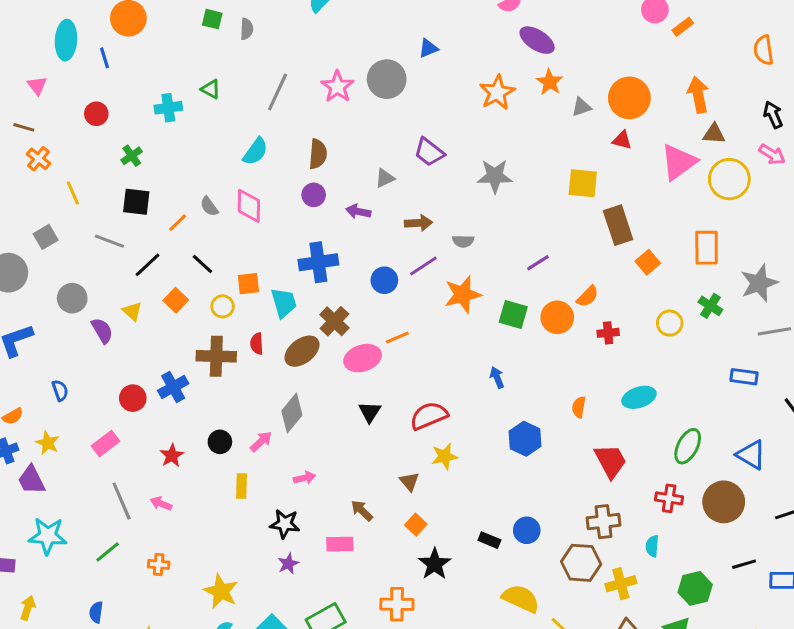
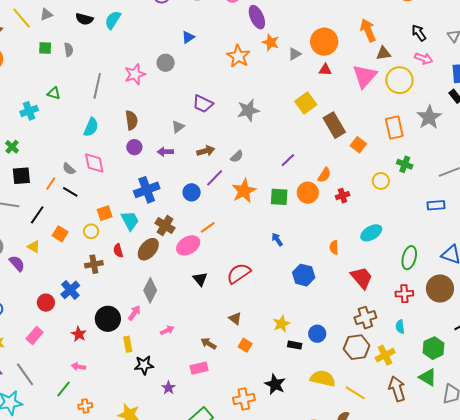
purple ellipse: (537, 40) -> (257, 17), turned 45
gray circle: (387, 79) -> (166, 63), size x0.7
pink star: (337, 87) -> (135, 74), turned 30
yellow square: (583, 183) -> (306, 103), turned -30
gray semicircle: (463, 241) -> (237, 156), turned -32
black line: (202, 264) -> (70, 192), moved
gray star: (759, 283) -> (429, 117), moved
brown cross: (216, 356) -> (94, 264), size x0.7
black circle: (220, 442) -> (108, 319), size x1.6
yellow star: (445, 456) -> (281, 324), moved
gray line: (122, 501) -> (25, 374), moved
black star: (285, 524) -> (144, 365), moved
green line: (108, 552) -> (64, 389), moved
black star: (435, 564) -> (275, 384), moved

